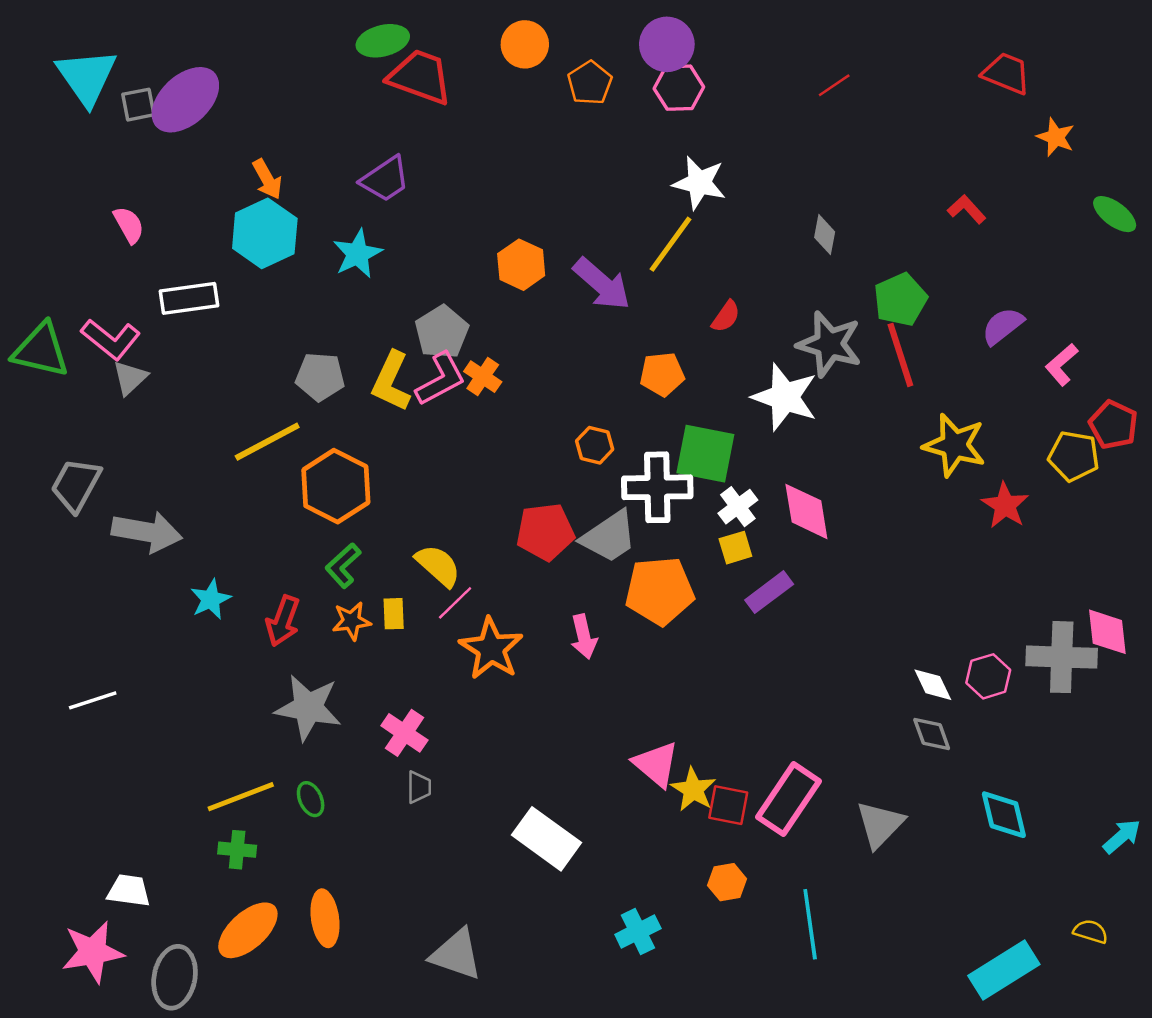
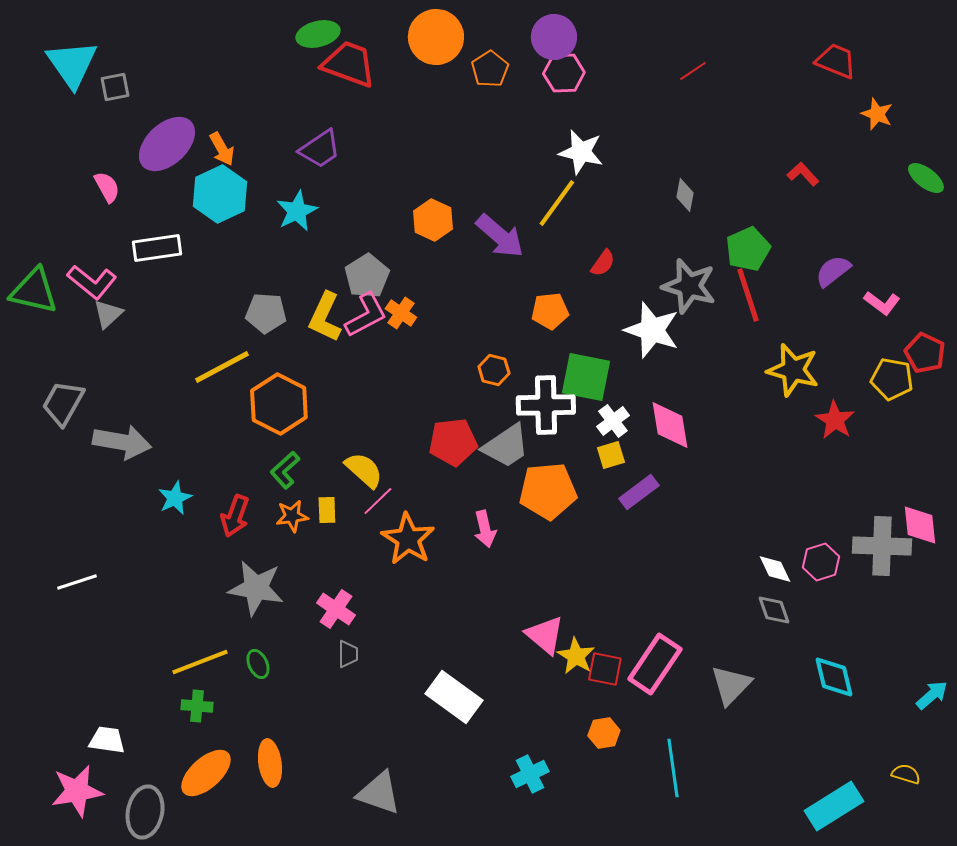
orange circle: (525, 44) -> (436, 37), size x1.4
purple ellipse: (185, 100) -> (167, 144), moved
pink L-shape: (1062, 365) -> (882, 303), turned -102

